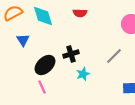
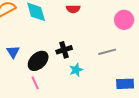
blue triangle: (23, 40) -> (13, 52), moved
gray line: (114, 56) -> (107, 52), turned 30

